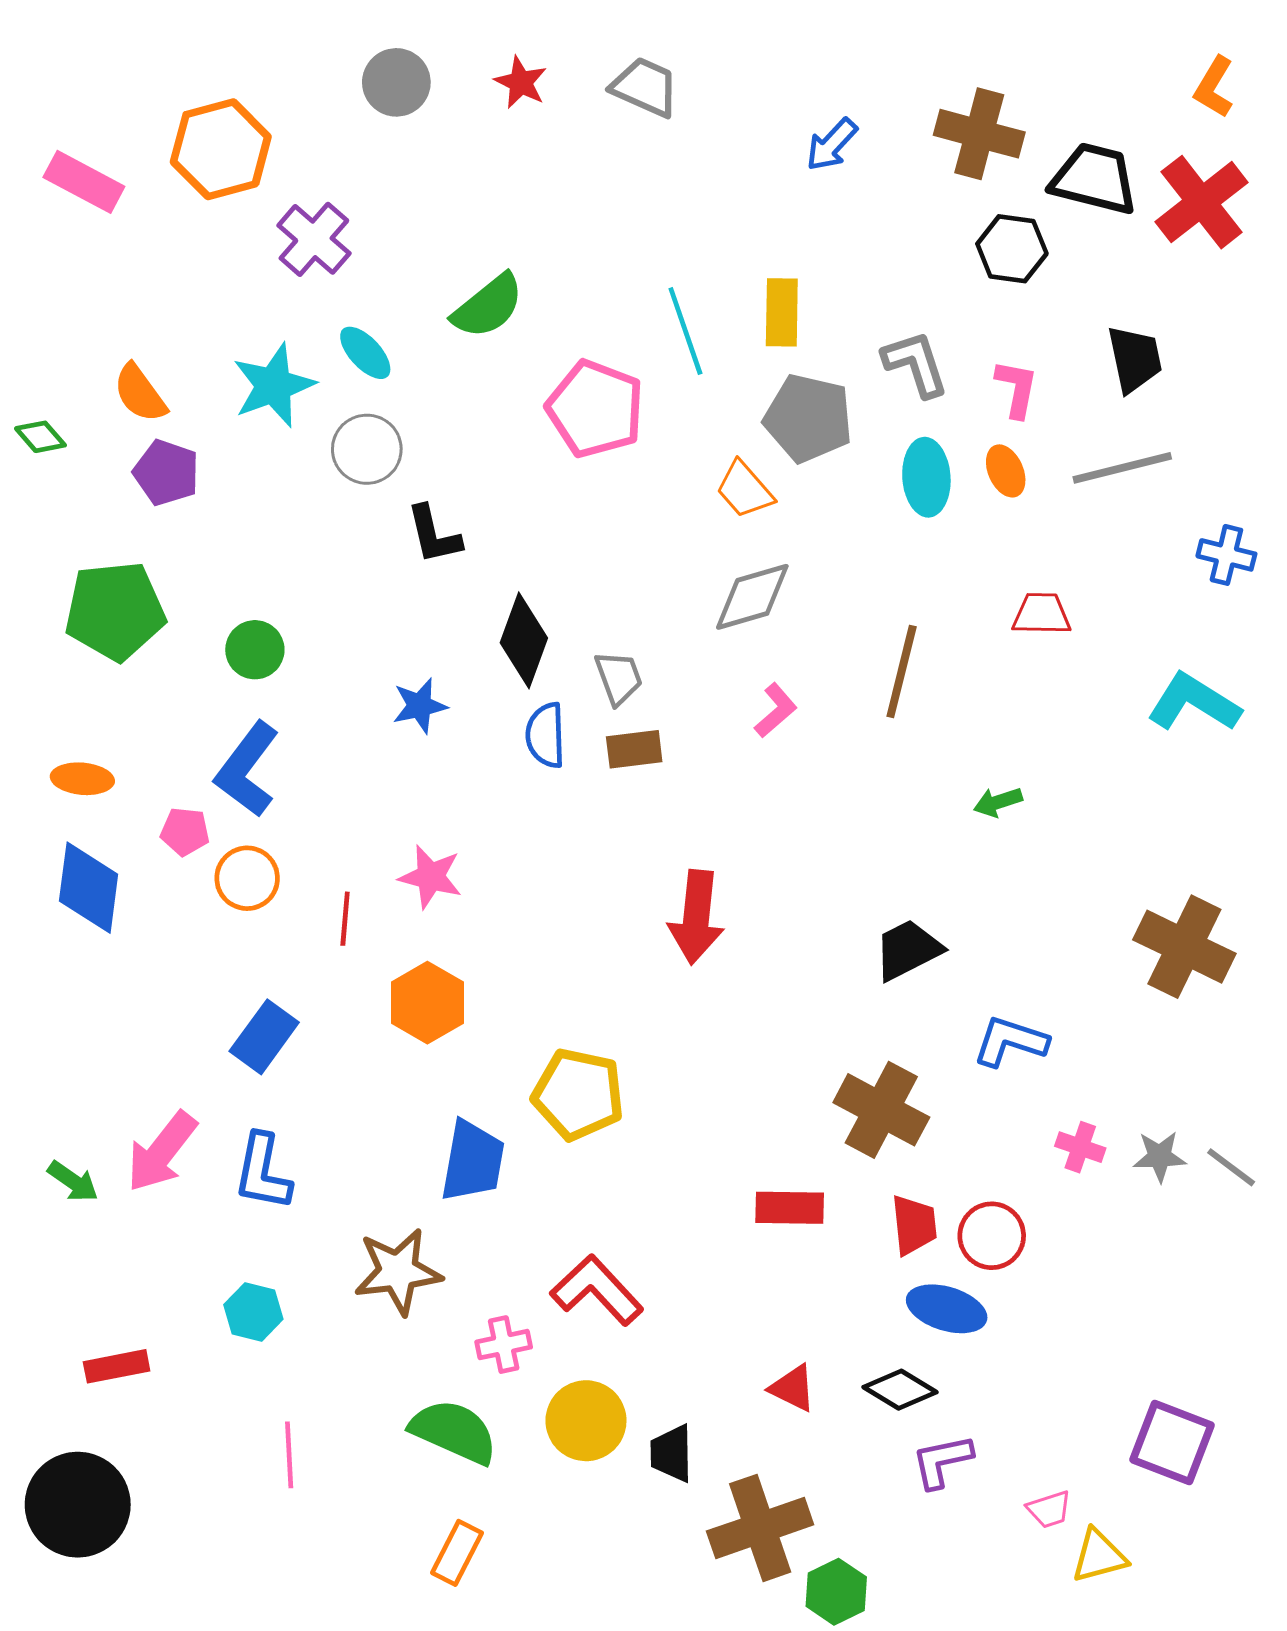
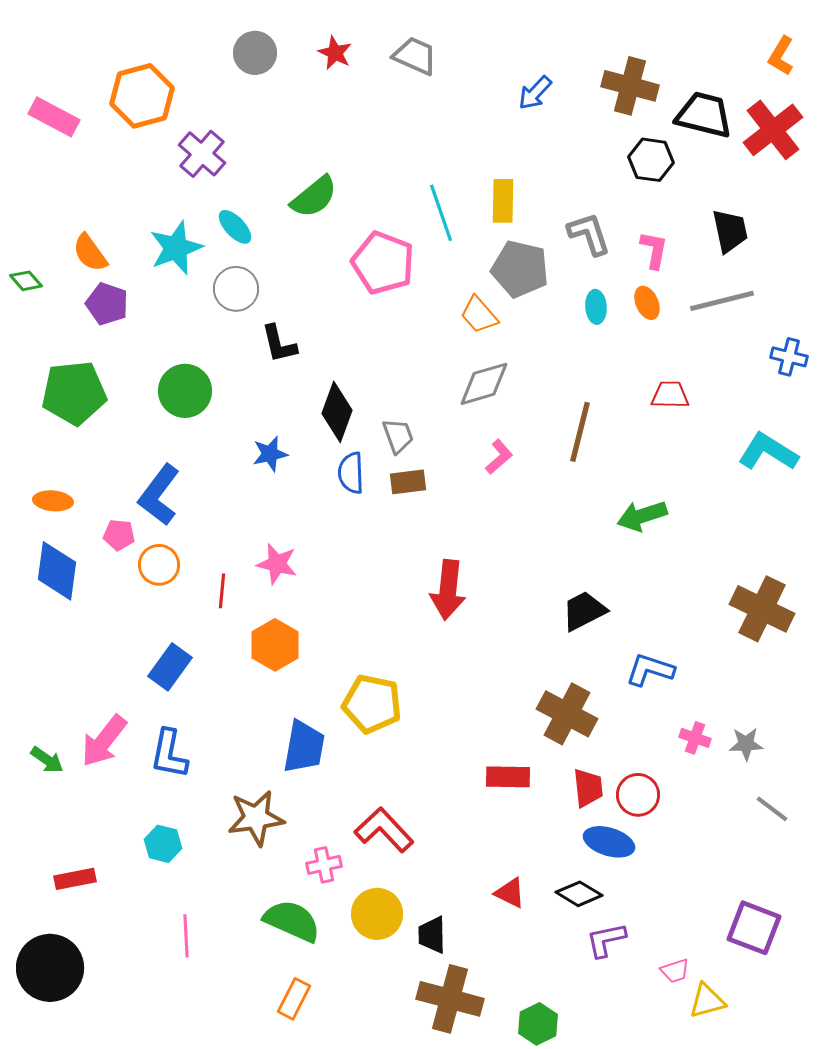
cyan ellipse: (926, 477) -> (596, 307), size x0.7
green circle: (255, 650) -> (185, 391), moved, size x1.4
green arrow: (998, 802) -> (642, 516), size x1.6
gray line: (1231, 1167) -> (772, 809), moved
brown cross: (760, 1528) -> (450, 999), moved, turned 34

